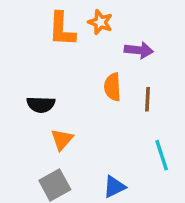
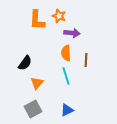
purple arrow: (139, 50) -> (72, 33), moved
black semicircle: (41, 104) -> (25, 63), turned -56
cyan line: (162, 155) -> (66, 76), moved

